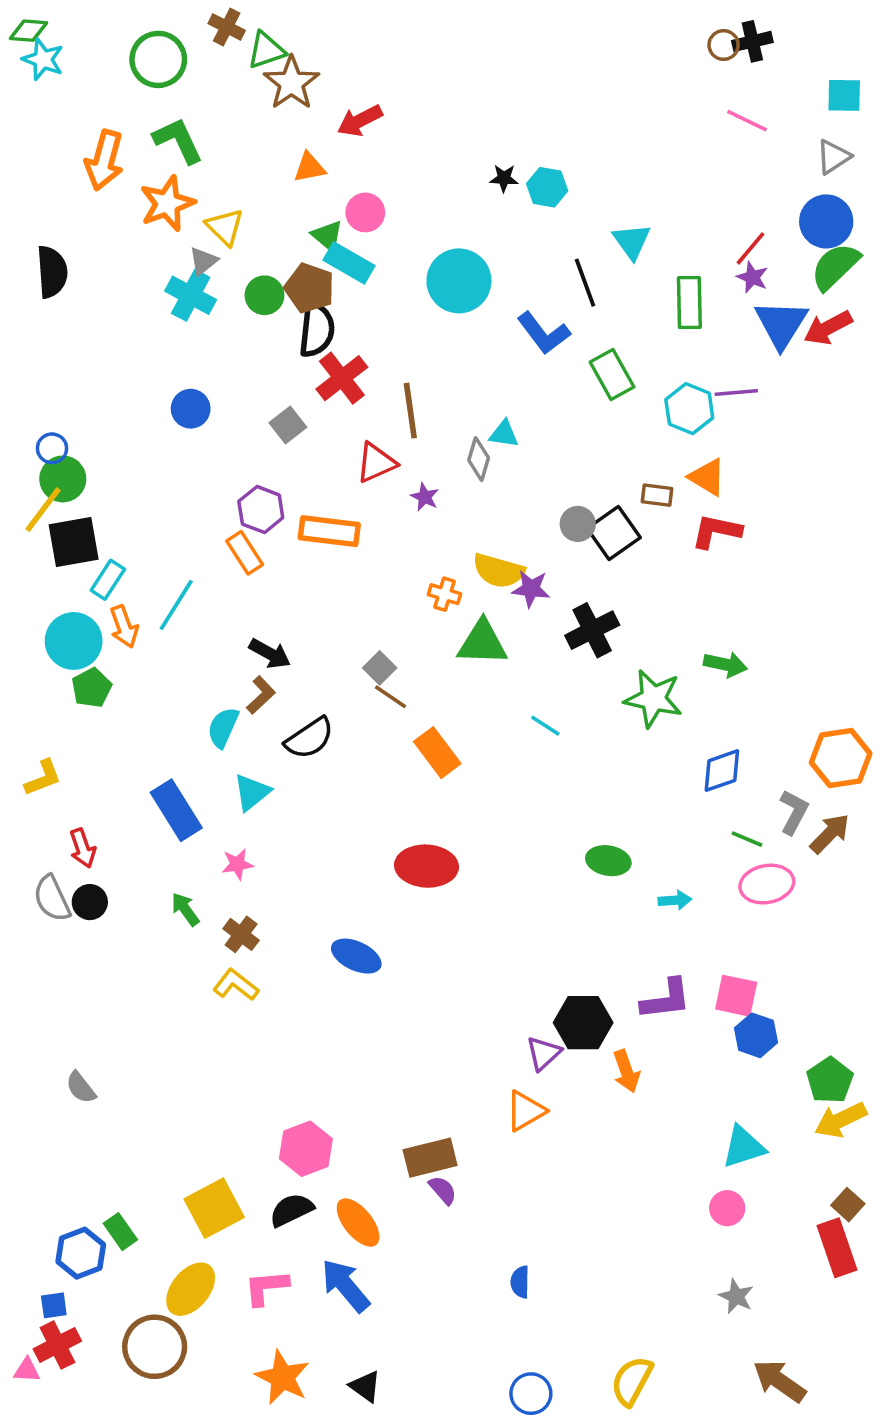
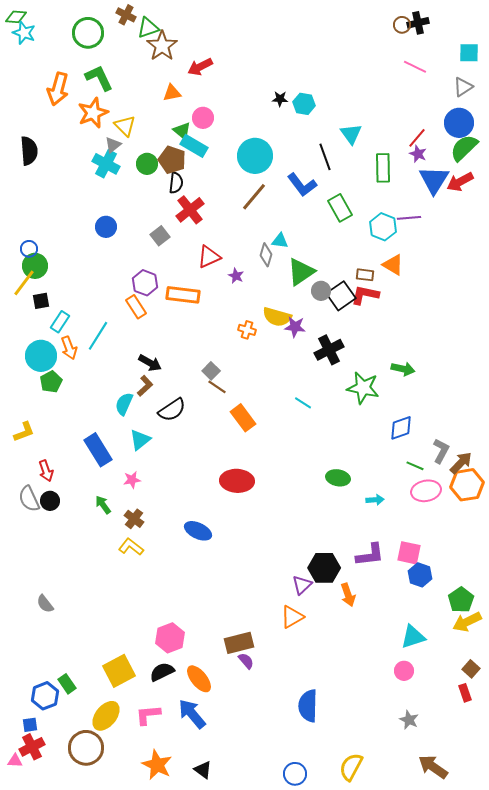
black semicircle: (317, 329) -> (176, 183), size x0.7
brown line: (410, 411) -> (254, 197), moved, turned 48
red L-shape: (716, 531) -> (365, 295), moved
black square: (74, 542) -> (41, 301), size x0.6
green triangle: (482, 643) -> (301, 272), moved, turned -36
orange hexagon: (841, 758) -> (467, 485), moved
red rectangle: (837, 1248) -> (465, 693), size x0.6
blue semicircle: (520, 1282) -> (308, 706), moved, size x1.8

